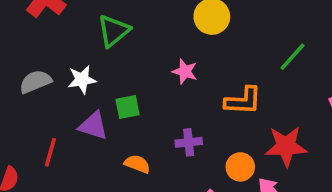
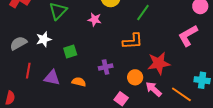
green line: (292, 57) -> (143, 13), moved
pink star: (185, 71) -> (95, 19), moved
purple triangle: (93, 126) -> (52, 78), moved
red line: (50, 152) -> (28, 71), moved

